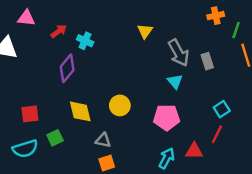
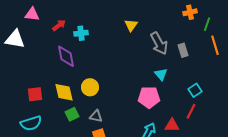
cyan cross: (85, 41) -> (81, 33), turned -32
purple diamond: (67, 68) -> (66, 56), turned -50
cyan triangle: (175, 82) -> (161, 74), moved
yellow circle: (120, 105) -> (90, 87), moved
yellow diamond: (80, 111) -> (64, 92), moved
green square: (55, 138) -> (72, 114), moved

